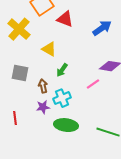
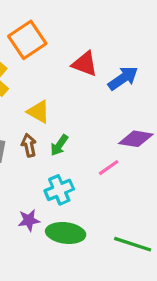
red triangle: (65, 19) -> (85, 64), moved
brown arrow: (43, 86) -> (29, 145), moved
purple star: (43, 107) -> (29, 220), moved

